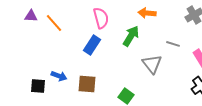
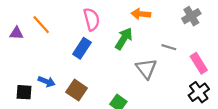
purple triangle: (31, 16) -> (17, 33), moved
brown square: (87, 84) -> (77, 90), turned 30

